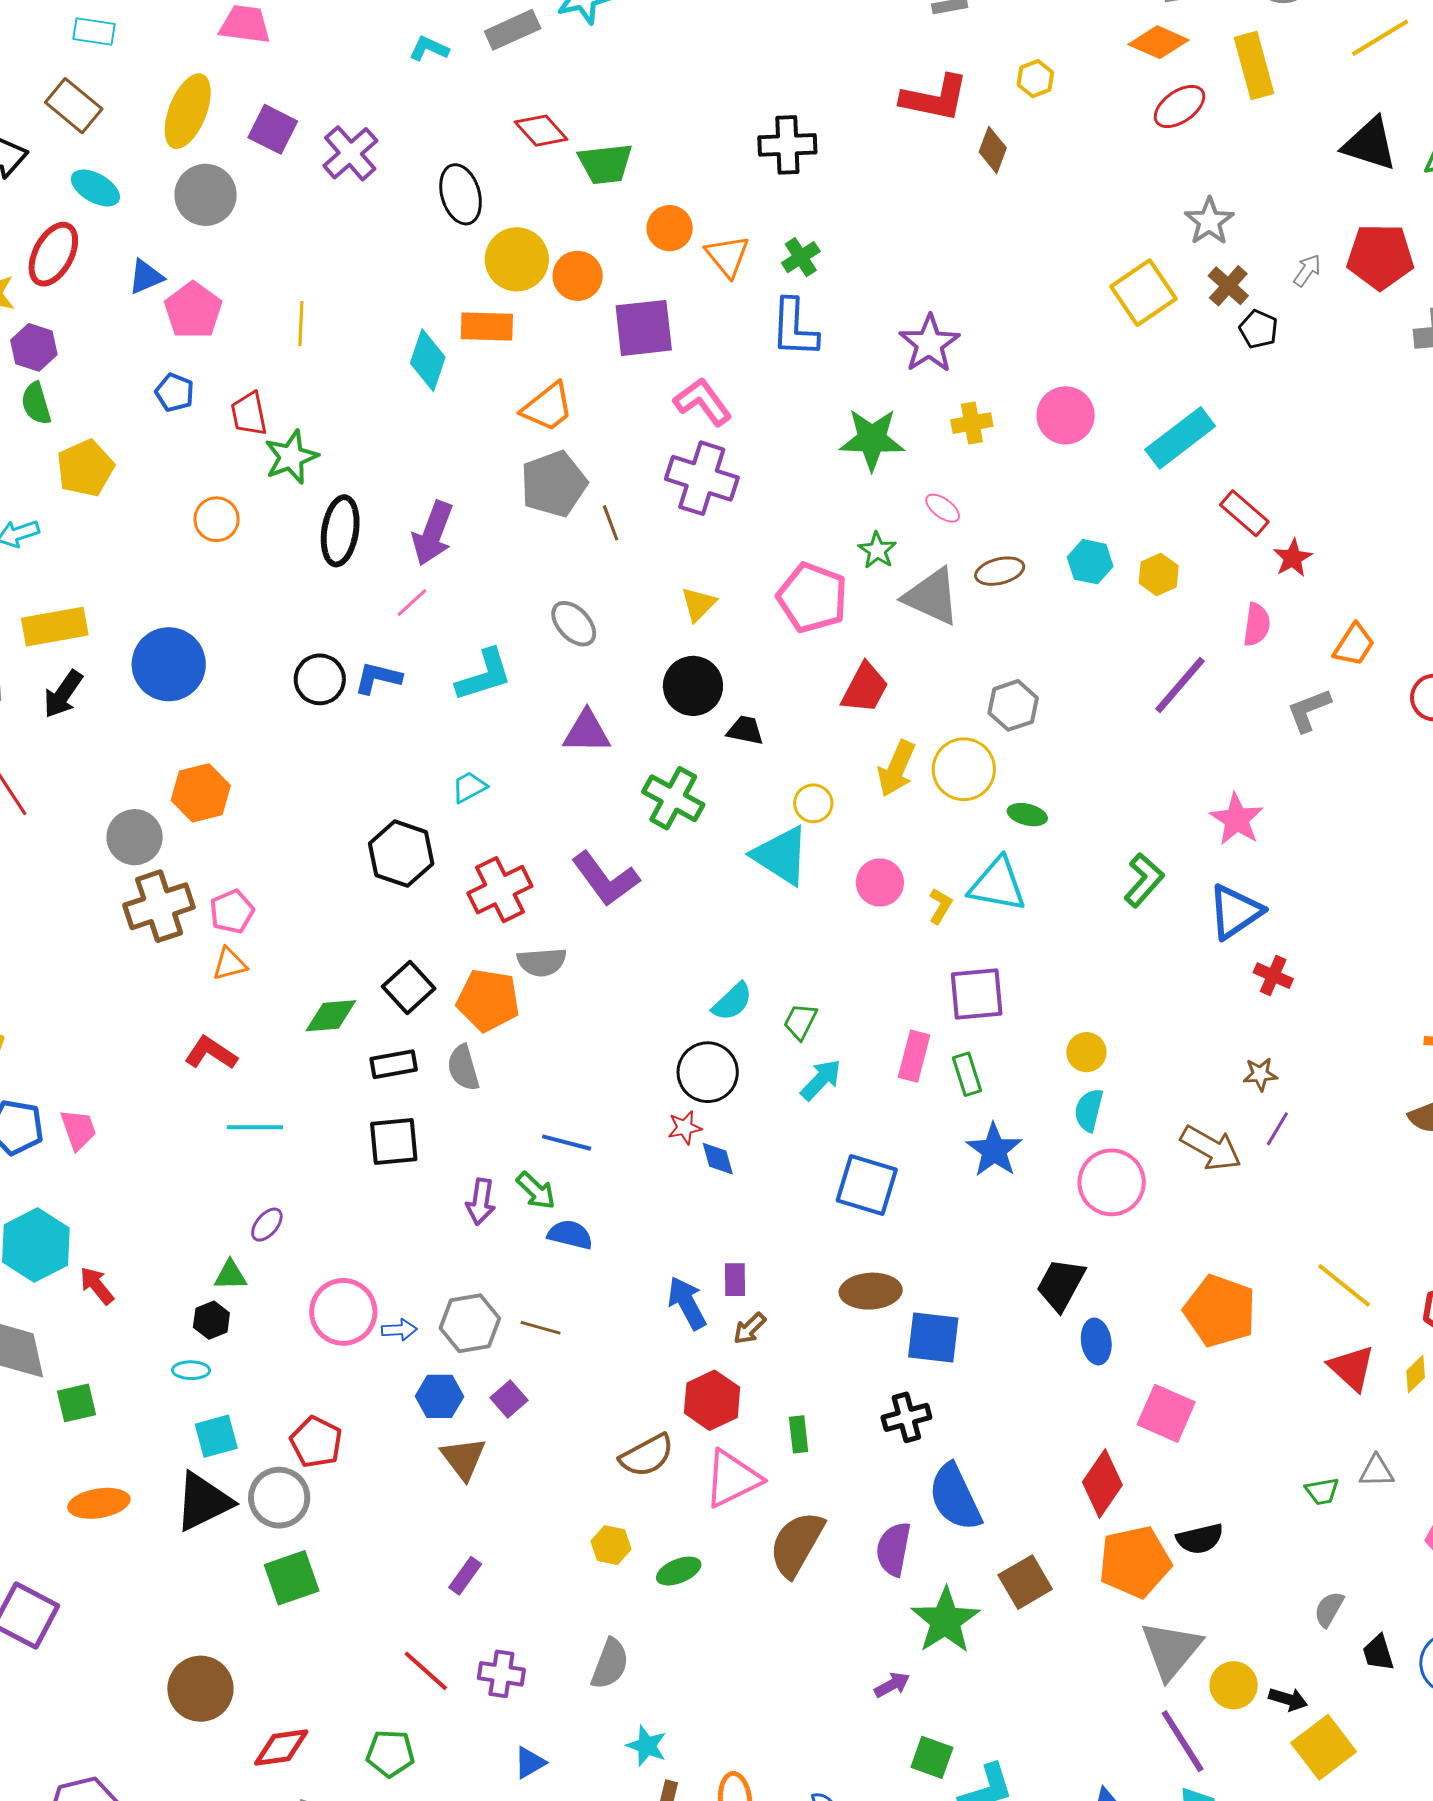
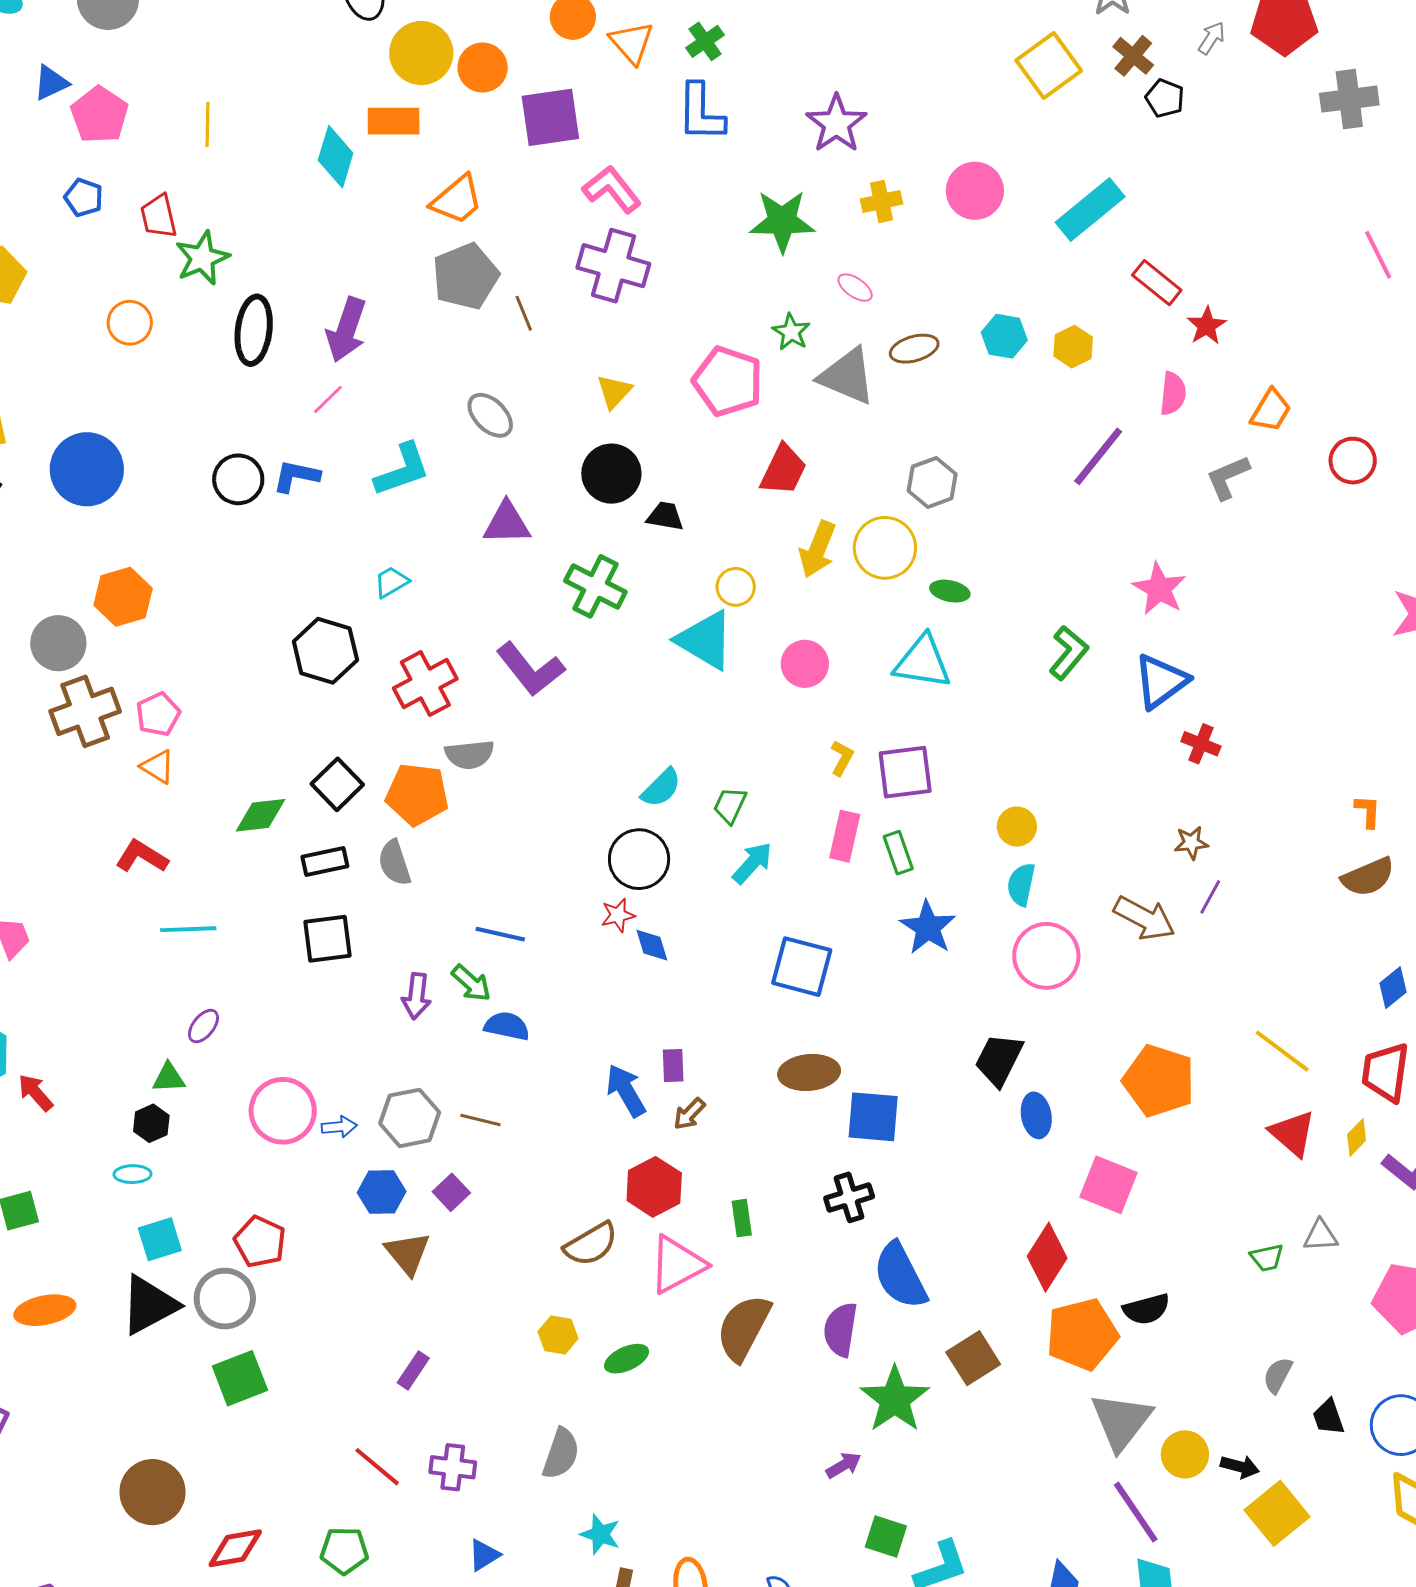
yellow L-shape: (940, 906) -> (842, 758), moved
orange triangle: (230, 964) -> (158, 767), turned 48

